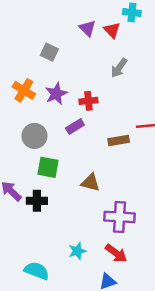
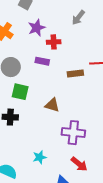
purple star: (56, 94) -> (37, 28), moved
purple rectangle: (75, 126) -> (42, 61), turned 40
red arrow: (116, 253) -> (79, 164), moved

